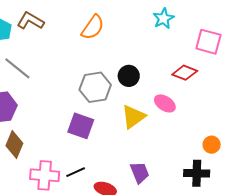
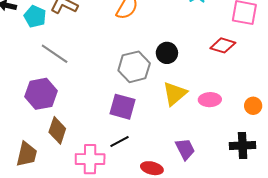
pink ellipse: (165, 103) -> (210, 100), moved, turned -30
orange circle: (212, 145) -> (253, 106), moved
black line: (76, 172) -> (119, 142), moved

